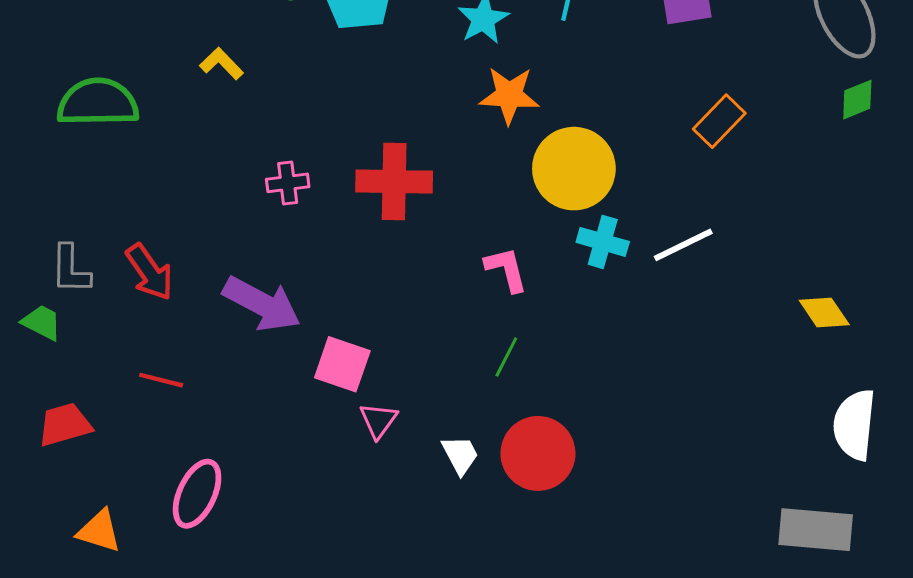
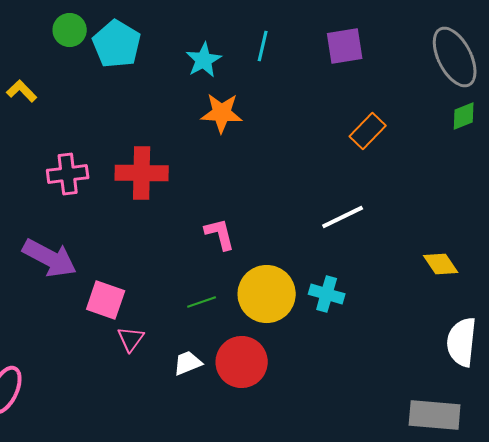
yellow circle: (574, 169) -> (267, 294), moved
pink cross: (288, 183) -> (68, 174), size x1.4
cyan cross: (603, 242) -> (327, 294), moved
green line: (506, 357) -> (202, 302), moved, turned 44
white trapezoid: (460, 455) -> (188, 363), turned -84

